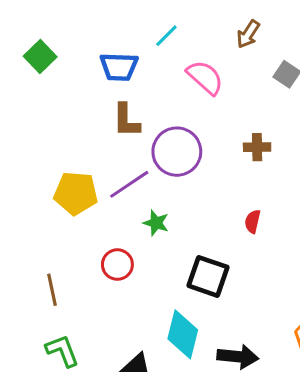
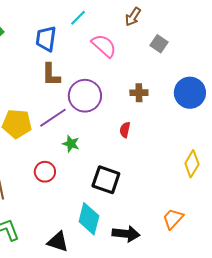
blue trapezoid: (119, 67) -> (46, 39), turned 96
red semicircle: (253, 221) -> (125, 130), moved

